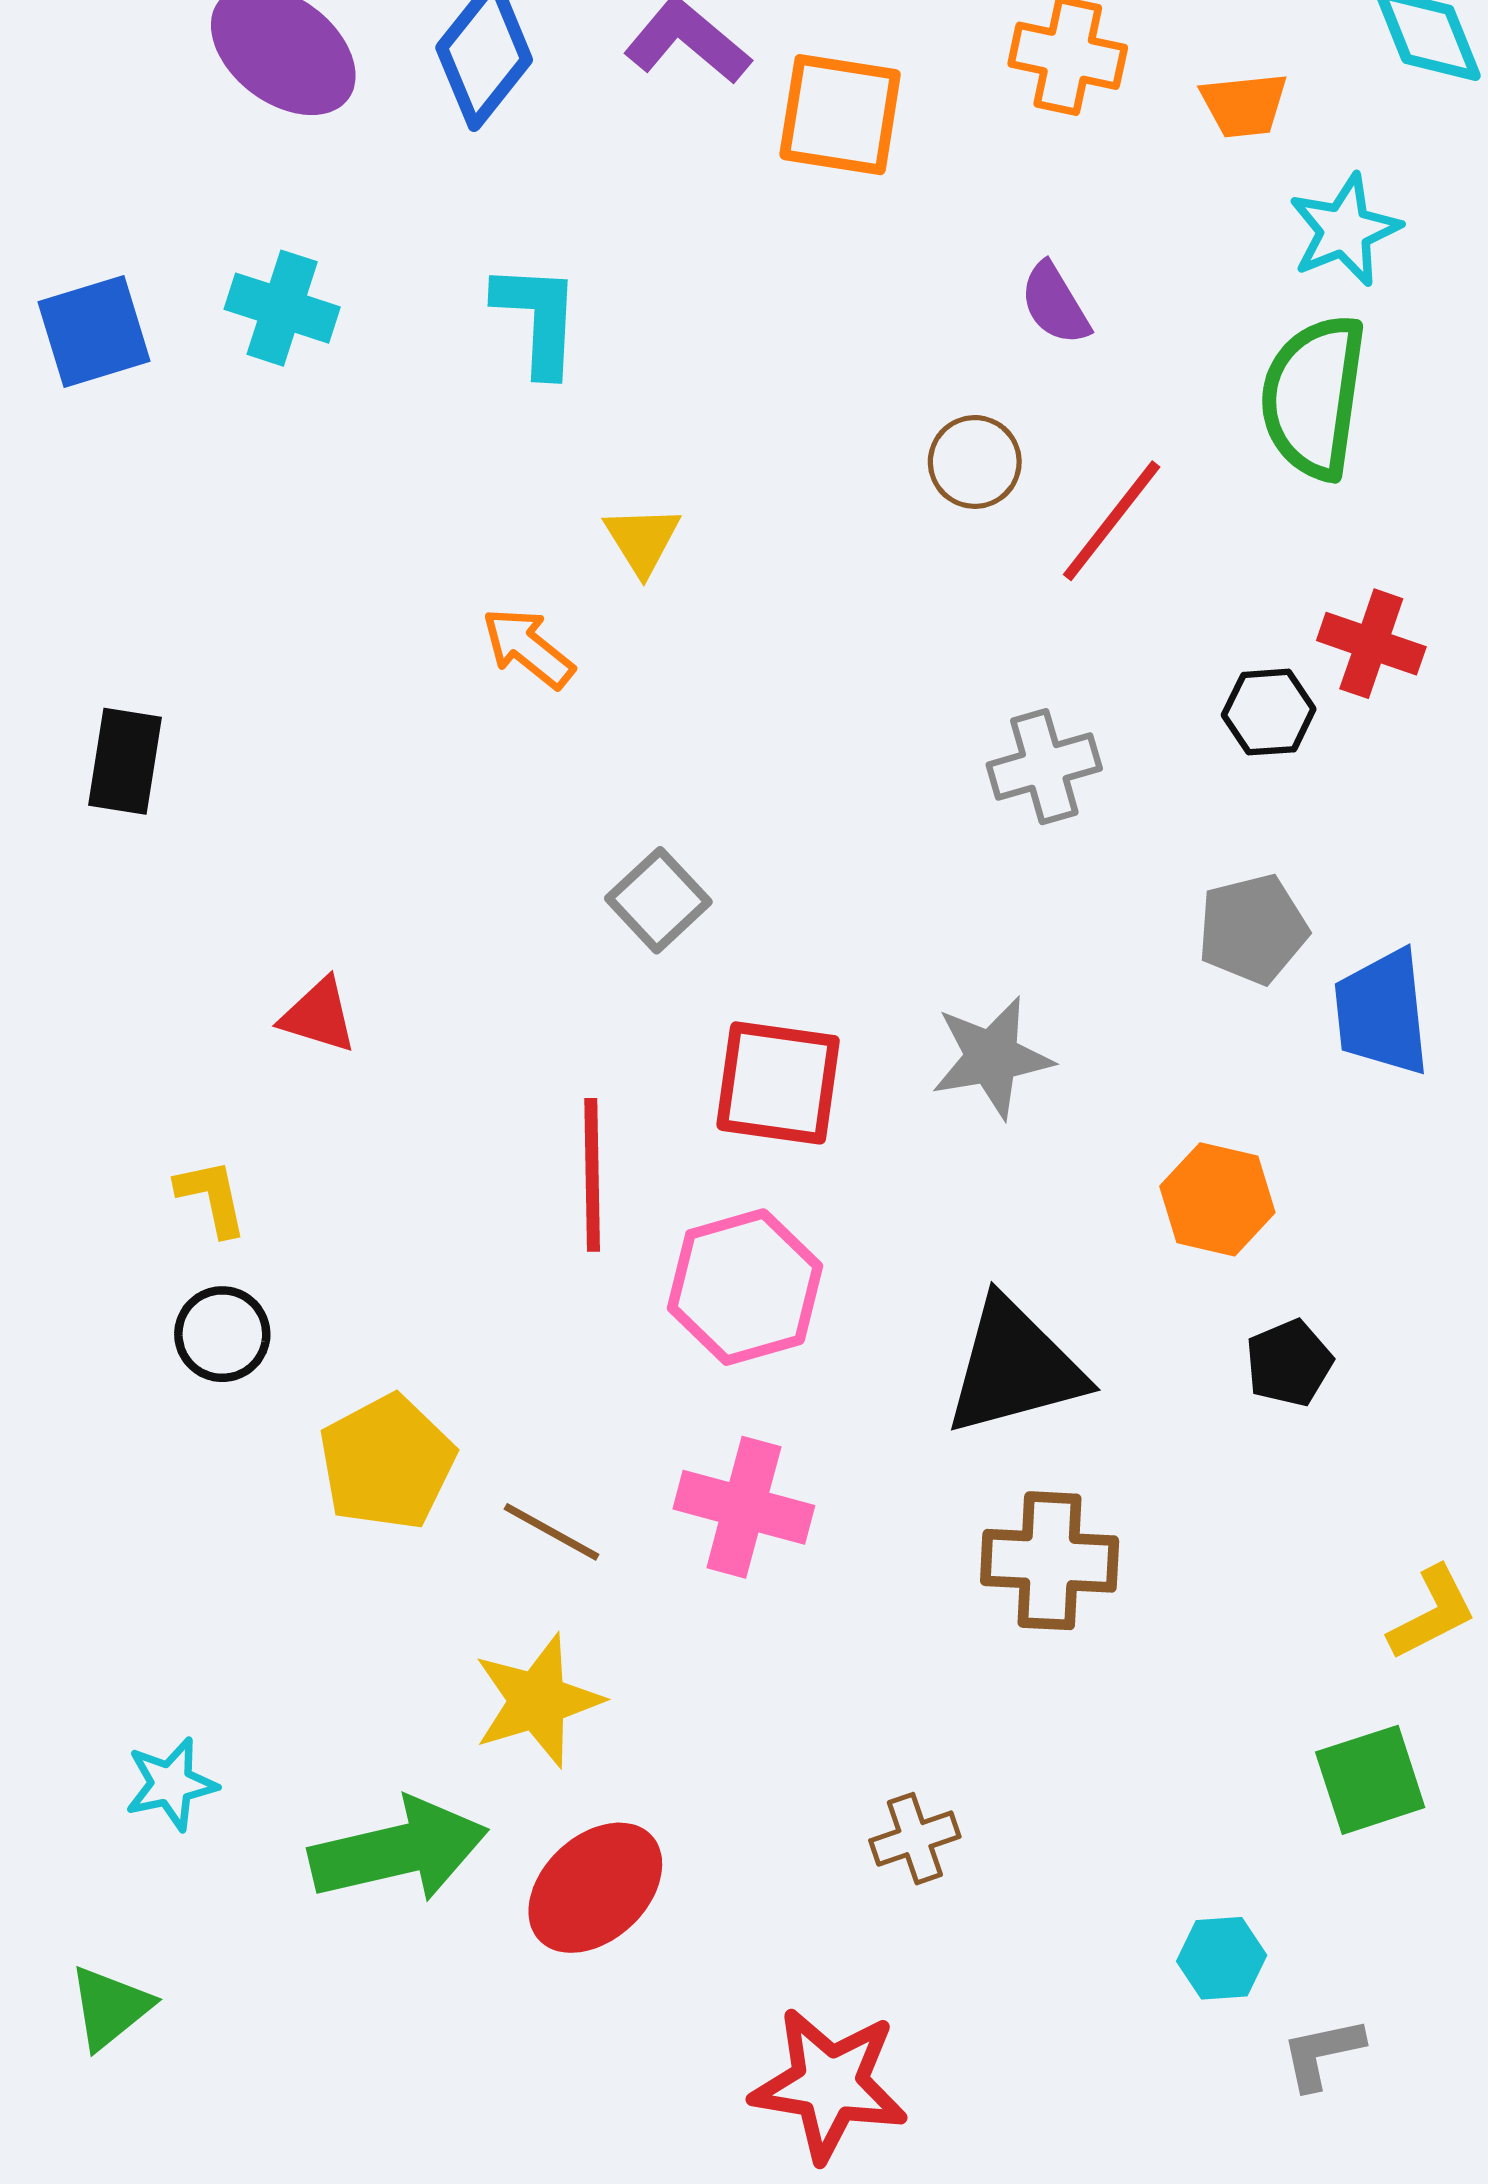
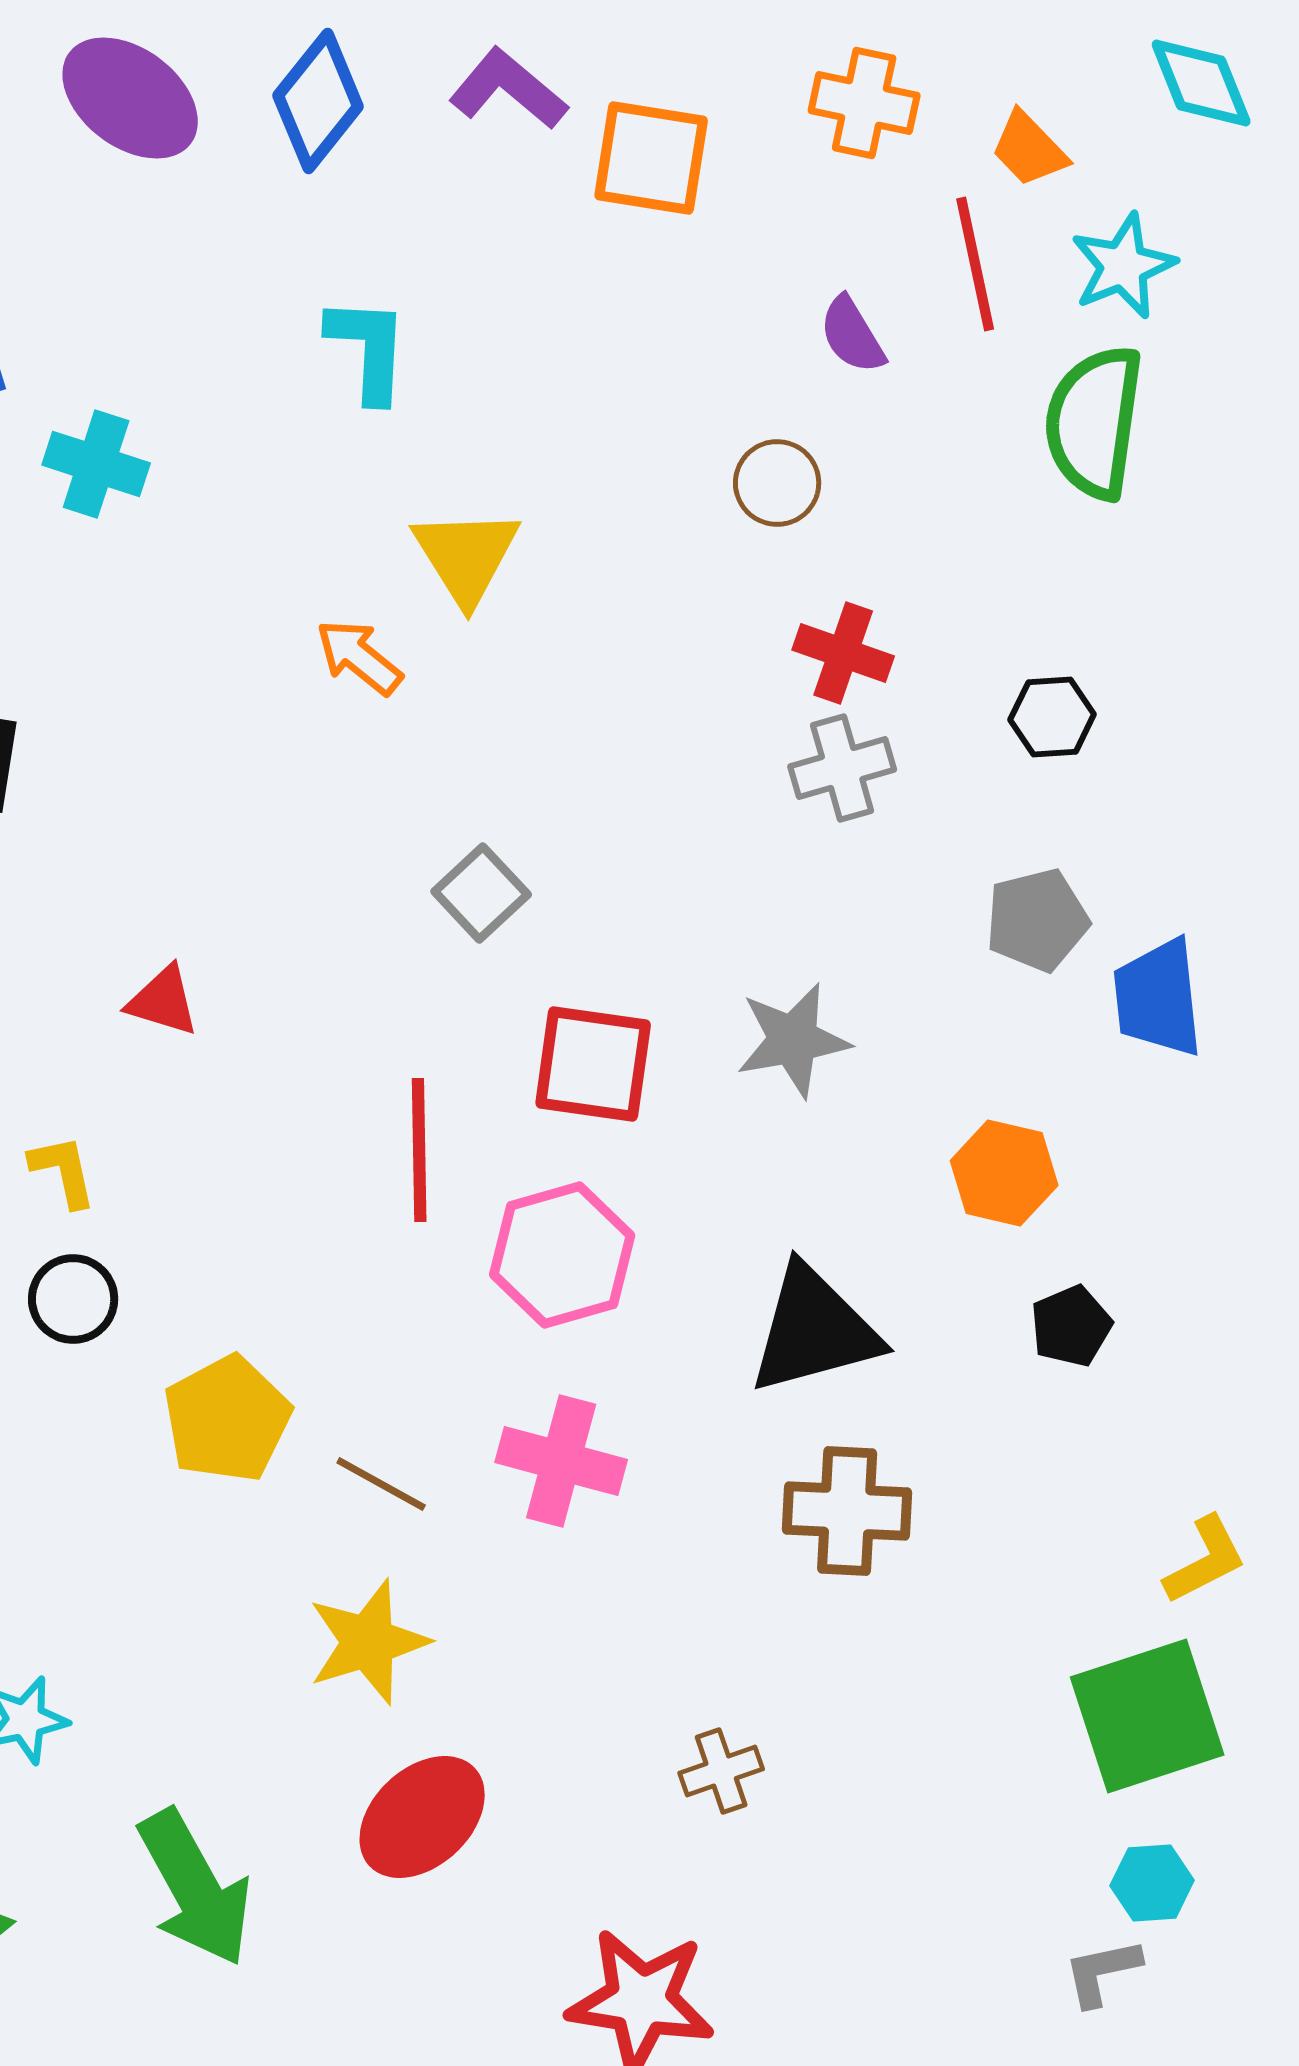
orange trapezoid: (1244, 105) -> (1029, 149), turned 52
cyan cross: (282, 308) -> (96, 464), moved
red line: (1112, 521) -> (975, 264), moved, turned -50
yellow triangle: (642, 540) -> (466, 556), size x1.5
red cross: (1371, 644) -> (843, 653), moved
green square: (1370, 1780) -> (1147, 1716), size x1.5
green arrow: (399, 1850) -> (195, 1888), moved, turned 74
cyan hexagon: (1222, 1958) -> (1152, 1883), moved

